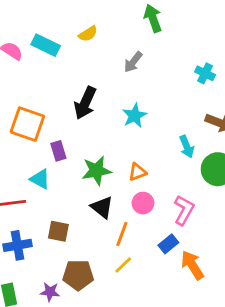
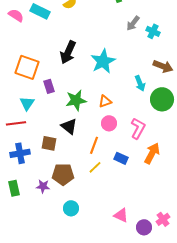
gray arrow: (133, 62) -> (133, 23), moved
cyan star: (135, 116) -> (103, 61), size x1.4
cyan triangle: (40, 179) -> (27, 103), moved, turned 35
black triangle: (102, 207) -> (69, 126), moved
blue rectangle: (168, 244) -> (121, 158), moved, turned 64
orange arrow: (192, 265) -> (152, 153), moved, turned 60

